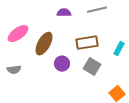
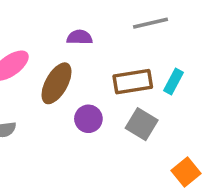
purple semicircle: (64, 13) -> (80, 37), moved
cyan rectangle: (119, 49) -> (174, 82), moved

